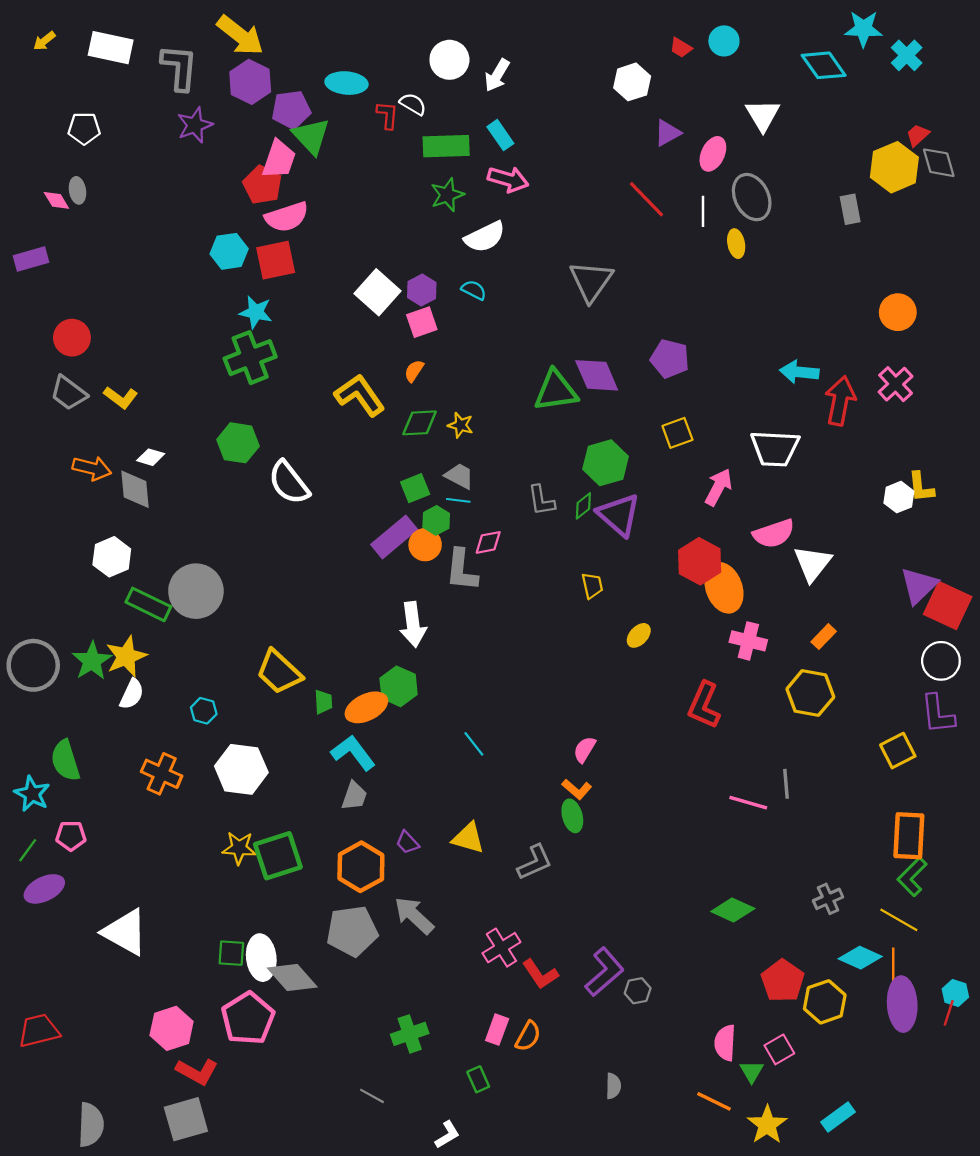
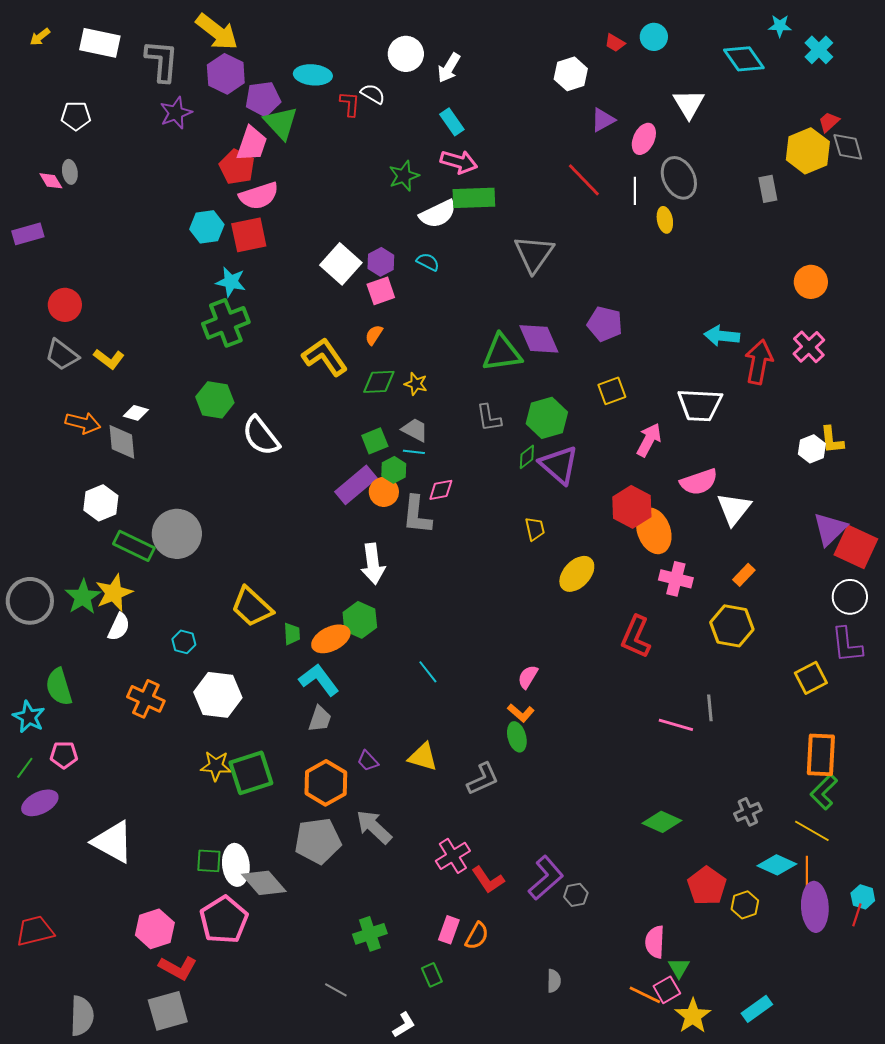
cyan star: (863, 29) -> (780, 26), size x0.7
green rectangle: (446, 146) -> (474, 198), moved
gray L-shape: (541, 500) -> (489, 418), moved
yellow ellipse: (639, 635) -> (577, 574), size x1.6
yellow hexagon: (825, 1002) -> (745, 905), size x0.7
pink square: (779, 1049) -> (667, 990), moved

